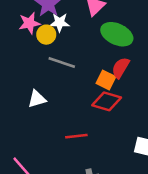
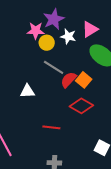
white star: (60, 22) -> (68, 36), moved
red semicircle: (121, 68) -> (69, 80), moved
orange square: (106, 80) -> (84, 80), moved

